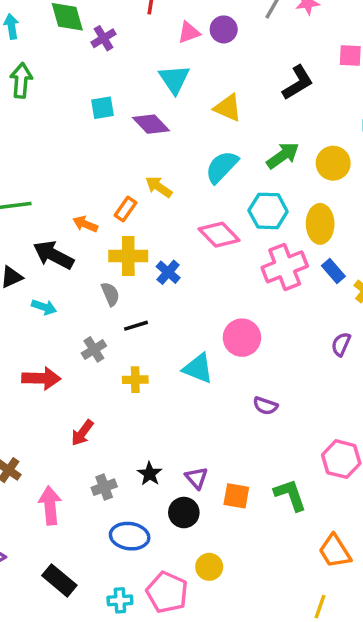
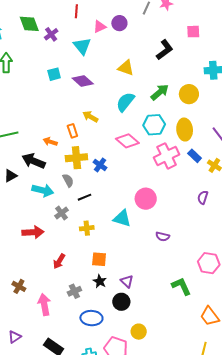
cyan triangle: (174, 79) -> (82, 46), moved
orange rectangle: (125, 209) -> (72, 131), turned -48
cyan arrow: (44, 307) -> (43, 190), moved, size x1.5
orange square: (236, 496) -> (99, 259), moved

